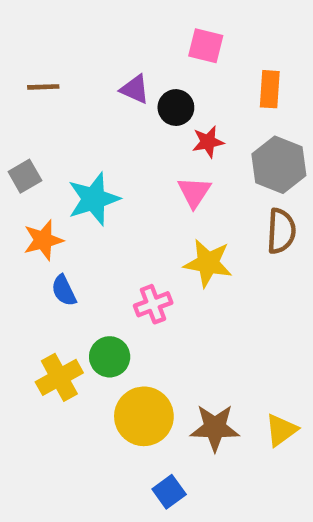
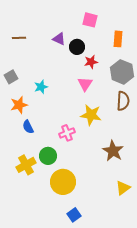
cyan star: (94, 199) -> (41, 87), size x0.6
brown star: (215, 428) -> (113, 151), moved, turned 30

